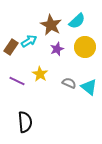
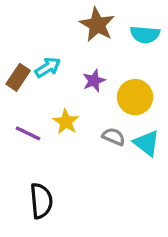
cyan semicircle: (77, 21) -> (145, 35), moved, turned 48
brown star: (51, 25) -> (97, 25), moved
yellow circle: (85, 47) -> (135, 97), moved

